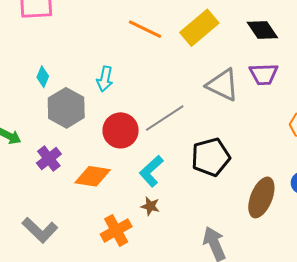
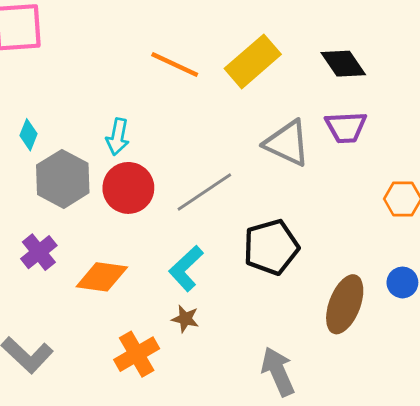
red circle: (121, 130) -> (128, 188), moved

